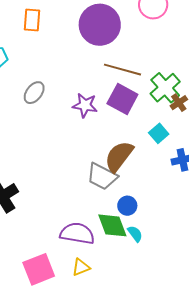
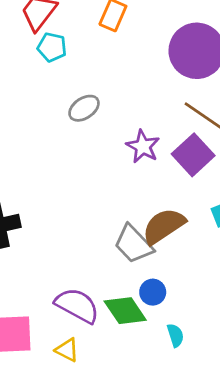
green diamond: (112, 225) -> (125, 311), turned -32
cyan semicircle: (135, 234) -> (175, 335), moved
yellow triangle: (81, 267) -> (67, 350), turned 30

